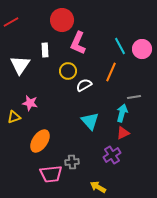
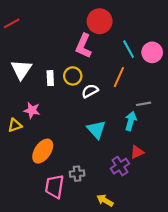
red circle: (62, 20) -> (100, 21), moved
white rectangle: (45, 50) -> (50, 78), moved
red triangle: (123, 133) -> (137, 152), moved
pink trapezoid: (51, 174) -> (54, 186), turned 105

